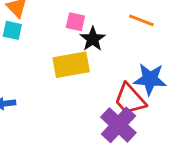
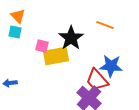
pink square: (75, 22) -> (42, 46), moved
black star: (93, 39) -> (71, 38), size x1.4

